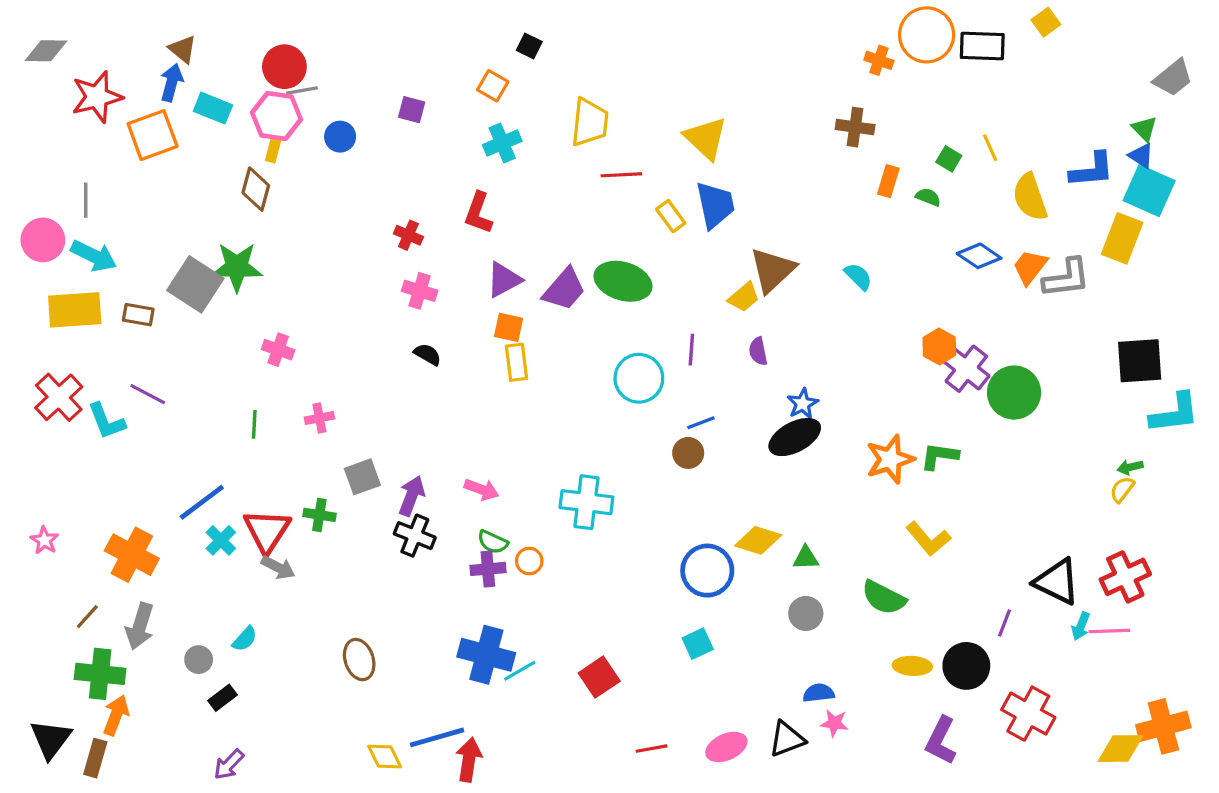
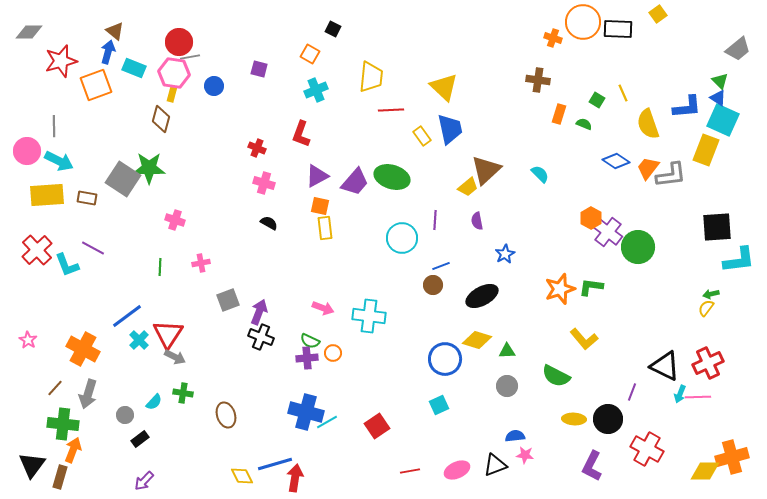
black ellipse: (795, 437) -> (482, 296), moved
pink arrow: (482, 489) -> (323, 308), moved
green cross: (319, 515) -> (183, 393), moved

